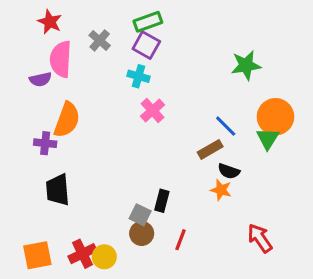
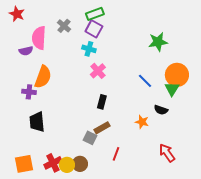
red star: (50, 22) -> (17, 14), moved
brown rectangle: (210, 149) -> (102, 128), moved
black semicircle: (229, 171) -> (161, 110), moved
black rectangle: (162, 201) -> (102, 102), moved
brown circle: (142, 233) -> (80, 164), moved

